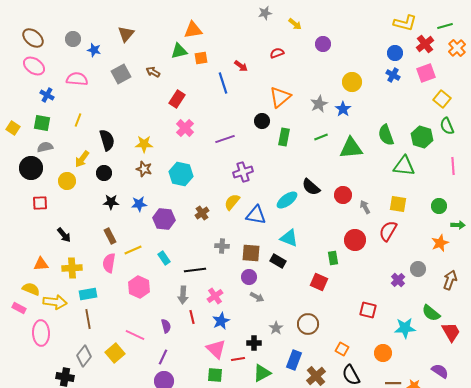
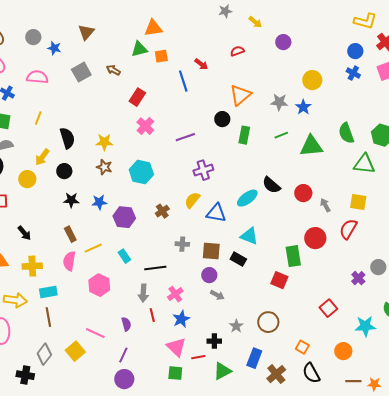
gray star: (319, 104) -> (279, 102), turned 30
green rectangle: (333, 258) -> (293, 256), size x1.5
red square: (368, 310) -> (328, 308), turned 36

